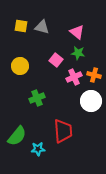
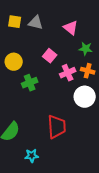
green star: (78, 53) -> (86, 49), moved
green cross: (37, 98) -> (30, 83), moved
cyan star: (38, 149) -> (32, 156), moved

